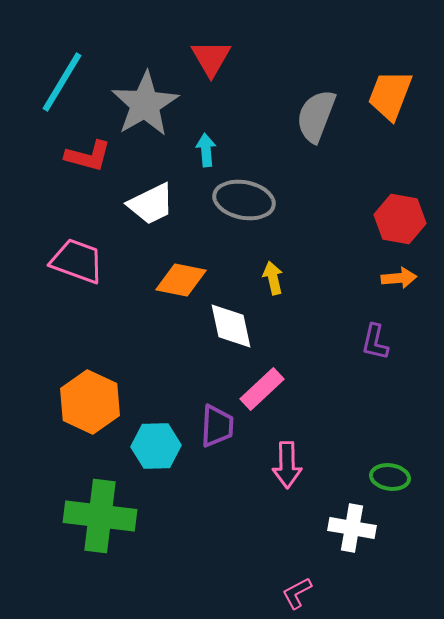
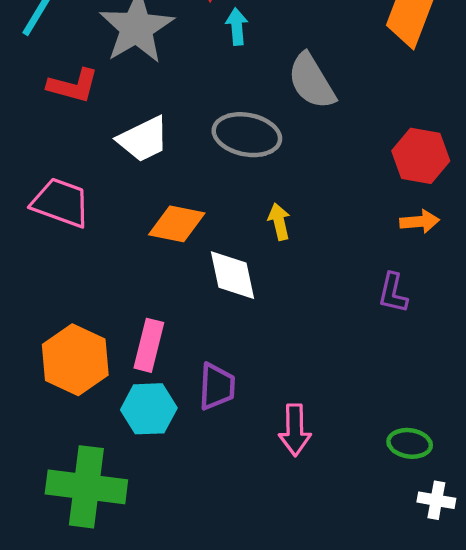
gray semicircle: (316, 116) -> (312, 81), moved, turned -52
cyan arrow: (206, 150) -> (237, 27), moved
pink rectangle: (262, 389) -> (149, 345), moved, turned -33
white cross: (352, 528) -> (436, 500), moved, size x0.7

